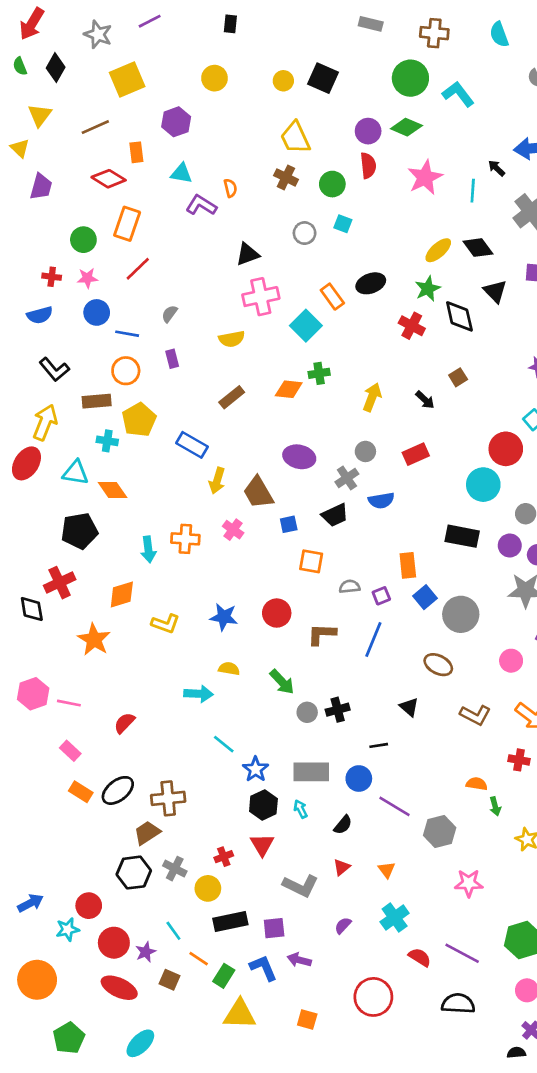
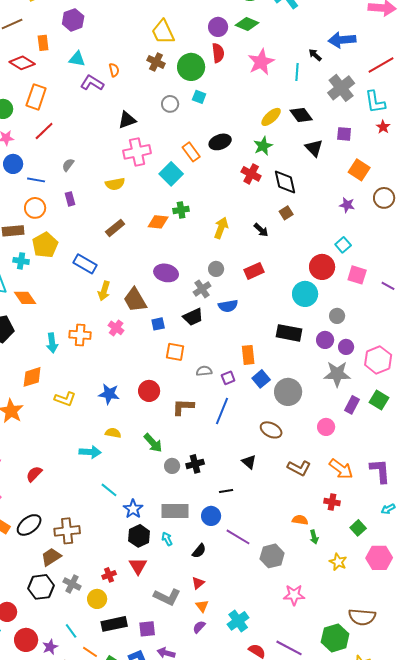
green circle: (332, 184) -> (191, 67), size x1.4
black diamond: (459, 316) -> (285, 182), moved
orange triangle: (387, 870) -> (202, 606), moved

